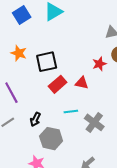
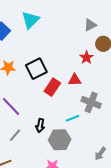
cyan line: (71, 111) -> (73, 118), moved
gray cross: (94, 122) -> (91, 102), moved

